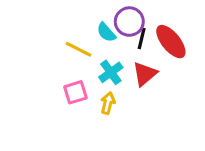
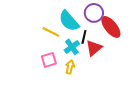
purple circle: (129, 22) -> (94, 13), moved
cyan semicircle: (106, 32) -> (69, 21), size x1.6
black line: (142, 38) -> (84, 37), moved

